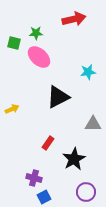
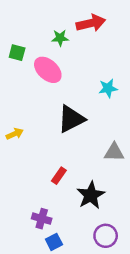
green star: (36, 33) -> (60, 38), moved

